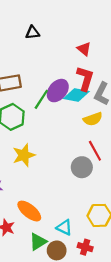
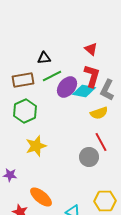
black triangle: (33, 33) -> (44, 58), moved
green line: (41, 99) -> (52, 76), moved, turned 30

